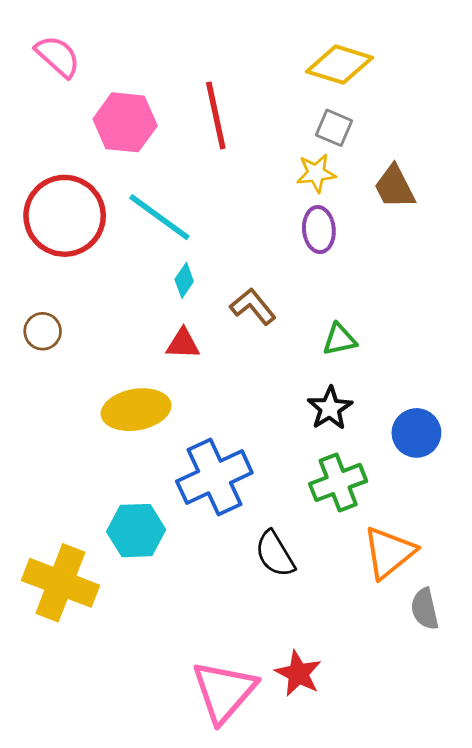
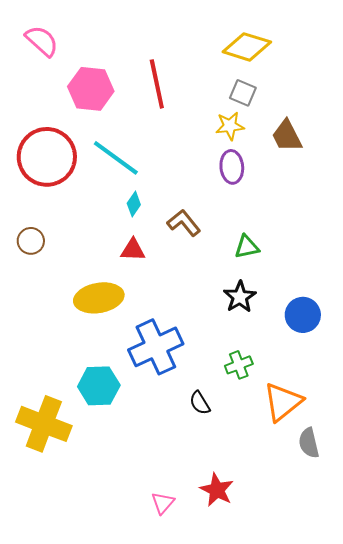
green cross: (338, 482) -> (239, 365), moved, size x0.7
black semicircle: (275, 554) -> (200, 403), size x0.7
pink triangle: (224, 691) -> (163, 503), size x0.5

